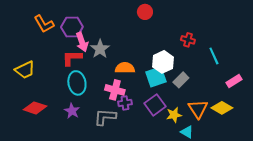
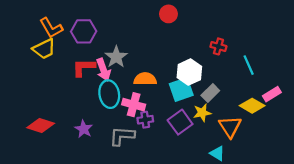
pink arrow: (82, 42) -> (103, 70), moved
yellow trapezoid: (25, 70) -> (44, 49), moved
cyan ellipse: (77, 83) -> (109, 94), moved
yellow diamond: (222, 108) -> (252, 106), moved
yellow star: (174, 115) -> (202, 113), moved

